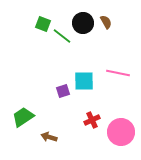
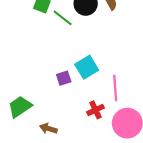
pink line: (118, 73) -> (115, 88), moved, turned 75
cyan square: (84, 81) -> (87, 67), turned -30

